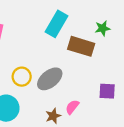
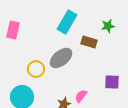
brown rectangle: (81, 46) -> (89, 42), size x0.7
gray ellipse: (50, 79) -> (61, 58), moved

